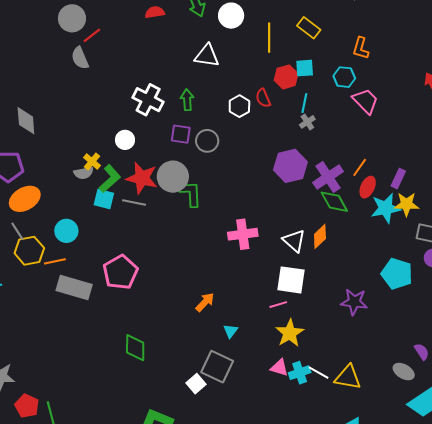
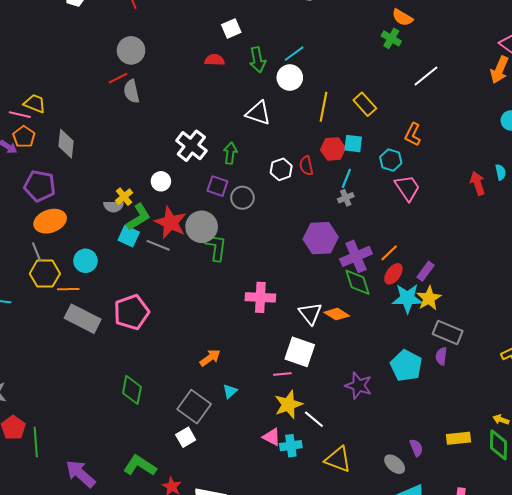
red line: (92, 35) -> (118, 78), moved
yellow star: (406, 204) -> (429, 298), turned 30
orange diamond: (320, 236) -> (337, 314), turned 65
gray square: (217, 367) -> (194, 407), moved
white line: (319, 373) -> (314, 419), moved

